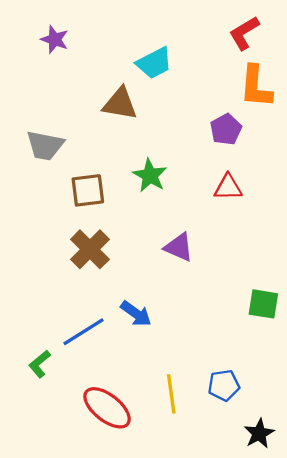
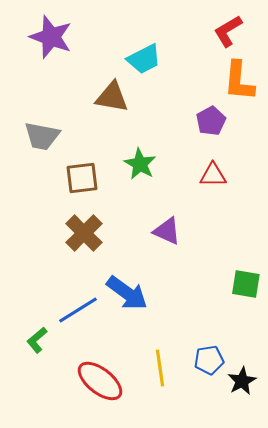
purple star: (55, 39) -> (51, 37), size x1.6
blue arrow: (136, 314) -> (127, 293), size x1.4
black star: (259, 434) -> (242, 381), moved

